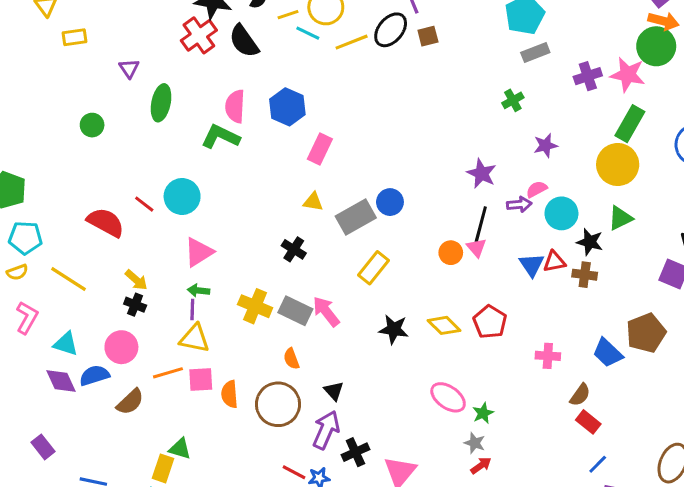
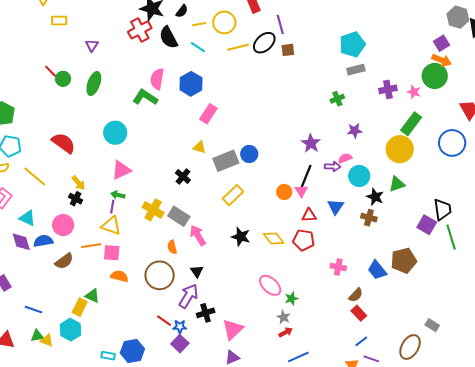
cyan line: (308, 33) -> (198, 47), moved
pink star: (628, 75) -> (414, 92), size x0.6
green ellipse: (161, 103) -> (94, 84), moved
red line: (144, 204) -> (50, 71), moved
red triangle: (554, 262) -> (309, 215), moved
pink arrow: (326, 311) -> (198, 235), moved
red pentagon: (490, 322) -> (304, 240), turned -30
orange semicircle: (230, 394) -> (119, 276), moved, turned 102

